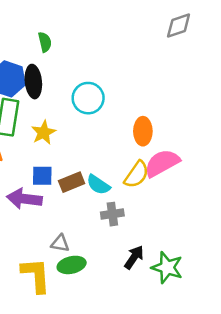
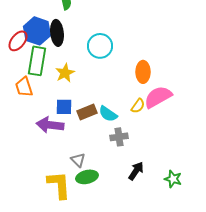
yellow semicircle: (137, 175) -> (138, 106), size x0.7
gray triangle: (60, 243) -> (78, 160), turned 35
green star: (167, 268) -> (173, 179), moved, size x0.7

